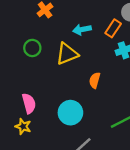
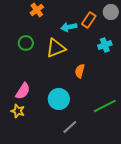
orange rectangle: (113, 28) -> (89, 20), moved
pink semicircle: (29, 103) -> (23, 91), turned 48

